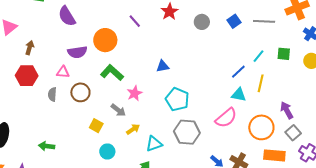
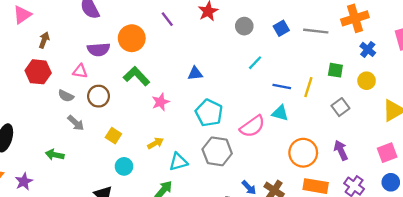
cyan line: (259, 56) -> (255, 63), moved
blue line: (238, 72) -> (282, 87), turned 49
yellow line: (261, 83) -> (308, 87), moved
gray semicircle: (52, 94) -> (66, 96), turned -72
gray arrow: (118, 110) -> (76, 123), moved
purple arrow: (287, 110) -> (341, 150), moved
pink semicircle: (226, 118) -> (252, 126), moved
gray square: (293, 133) -> (340, 107), moved

